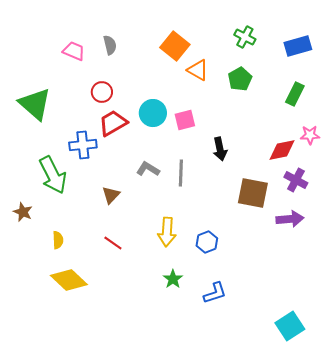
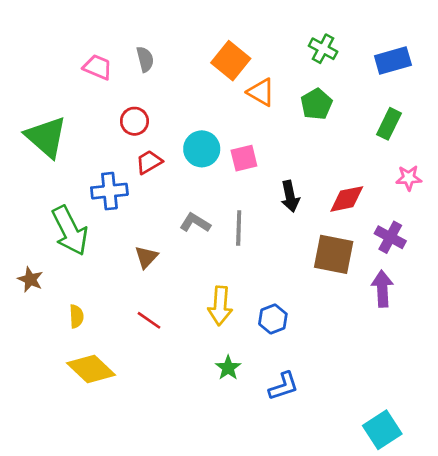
red trapezoid: (113, 123) -> (149, 162), size x0.7
red diamond: (282, 150) -> (347, 199), moved
purple arrow: (290, 219) -> (382, 289), turned -88

